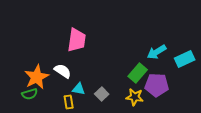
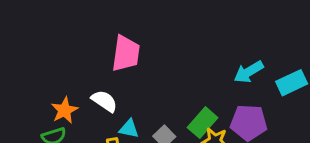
green rectangle: (138, 73) -> (203, 123), moved
orange star: (37, 77) -> (64, 110), size x0.7

